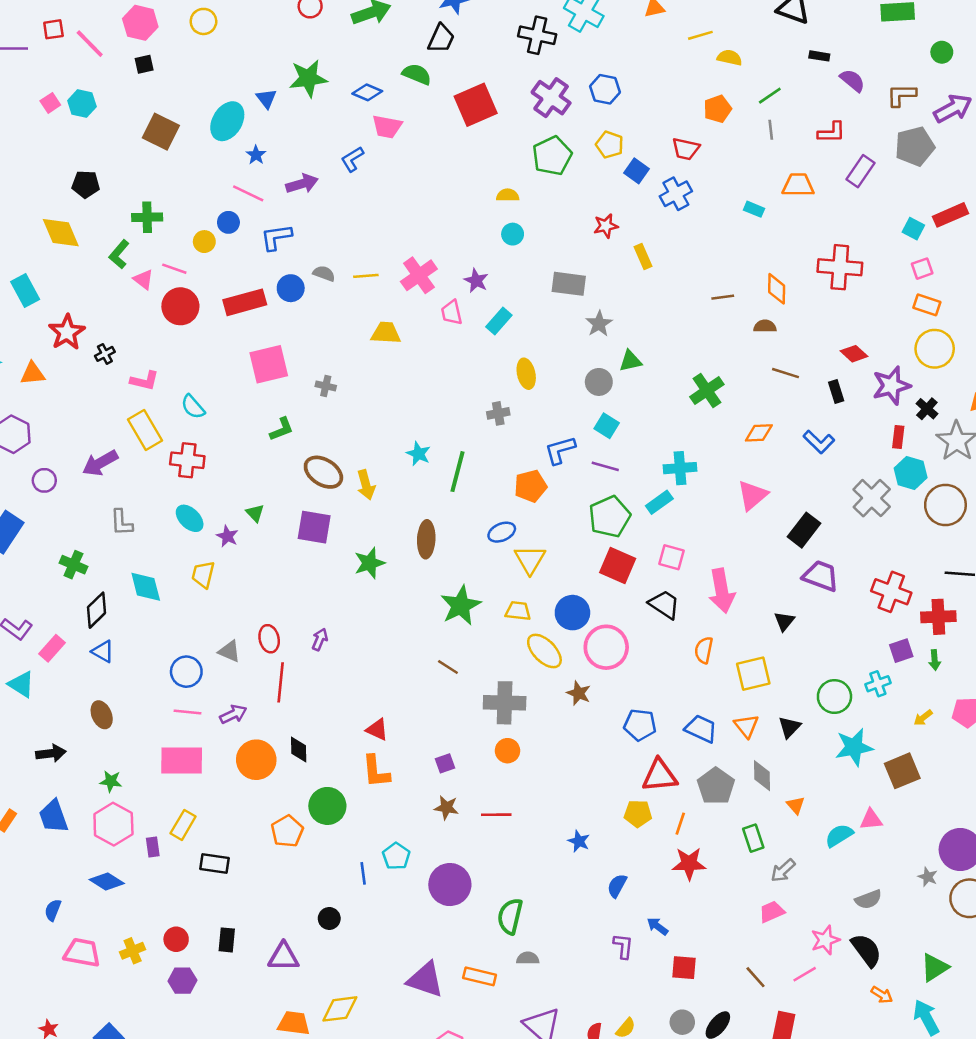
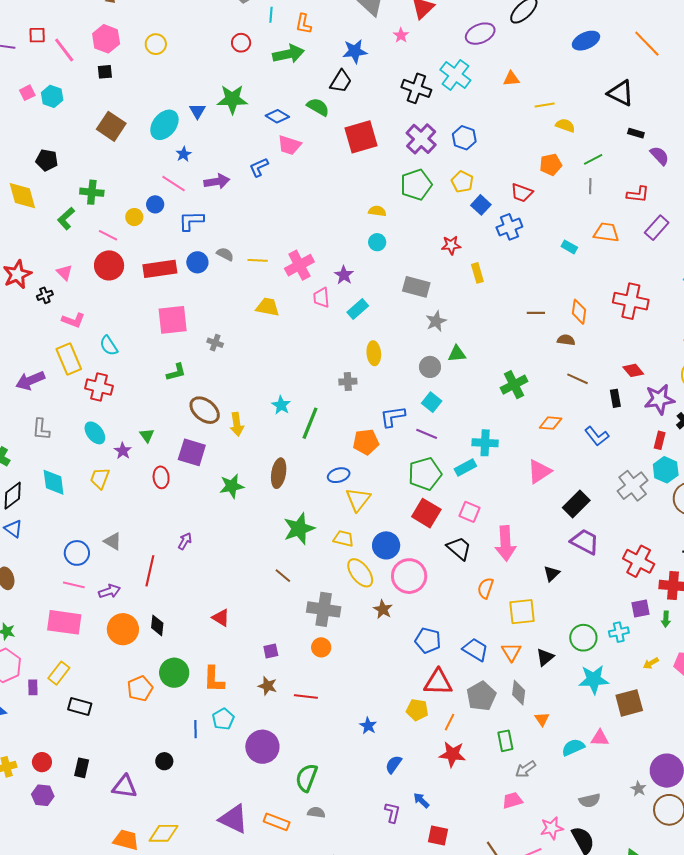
pink triangle: (143, 279) -> (64, 273), moved
red ellipse: (269, 639) -> (161, 477), moved
orange L-shape: (376, 771) -> (214, 679), moved

